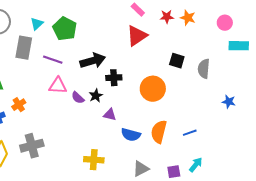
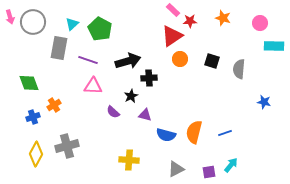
red star: (167, 17) -> (190, 21), moved
orange circle: (153, 89) -> (180, 59), moved, size x0.6
purple semicircle: (78, 98) -> (113, 112), moved

